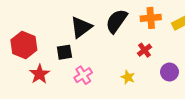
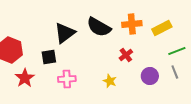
black semicircle: (116, 21) -> (99, 27), turned -95
pink cross: (83, 75) -> (67, 79), turned 30

